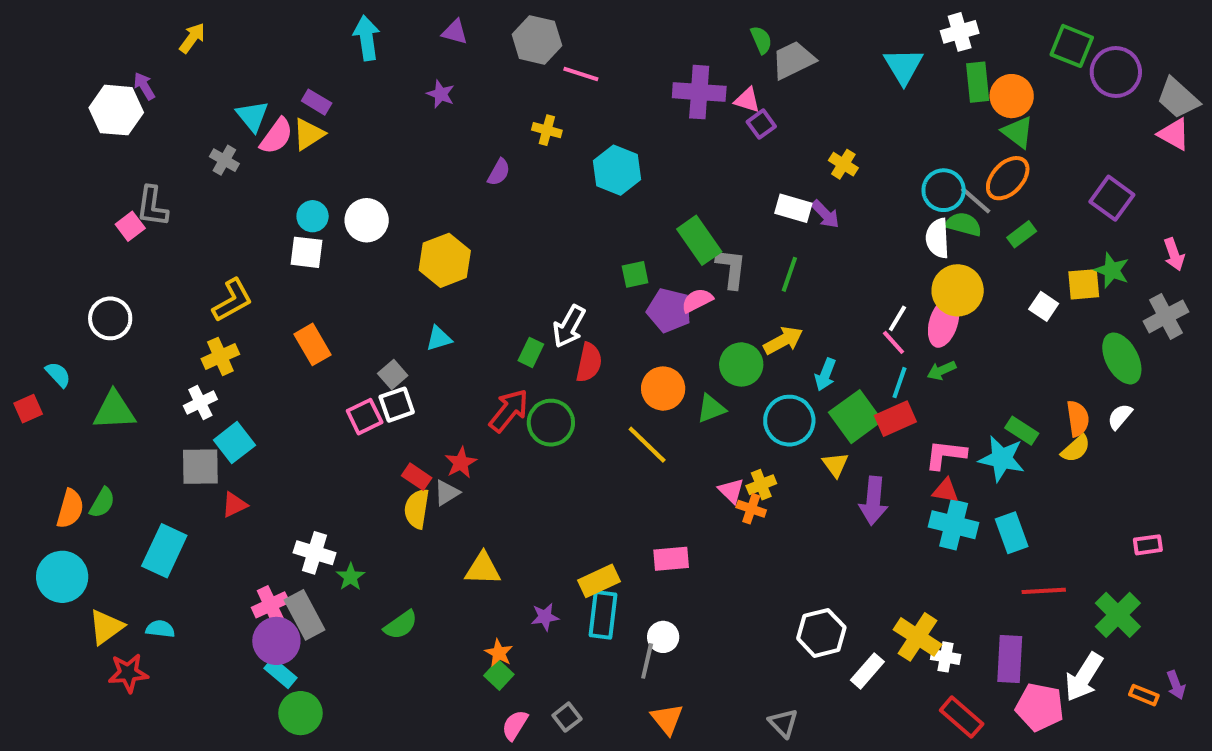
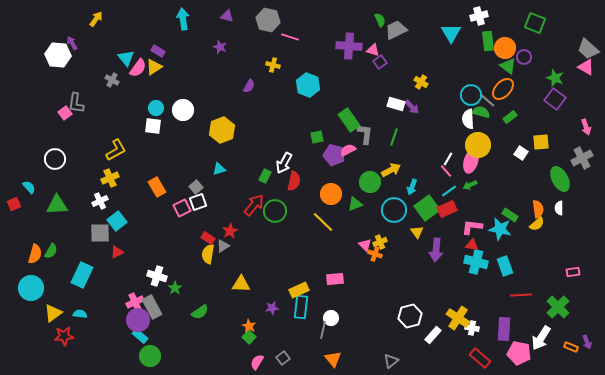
purple circle: (1116, 72) -> (524, 57), moved, size x0.6
green star: (1112, 270) -> (555, 78), moved
orange rectangle: (313, 344) -> (157, 187), moved
cyan line: (899, 383) -> (449, 191), turned 35
white semicircle: (1120, 417) -> (559, 208), turned -40
gray triangle: (783, 723) -> (391, 361), turned 35

